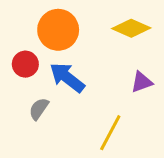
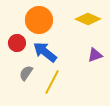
yellow line: (110, 133) -> (52, 82), moved

